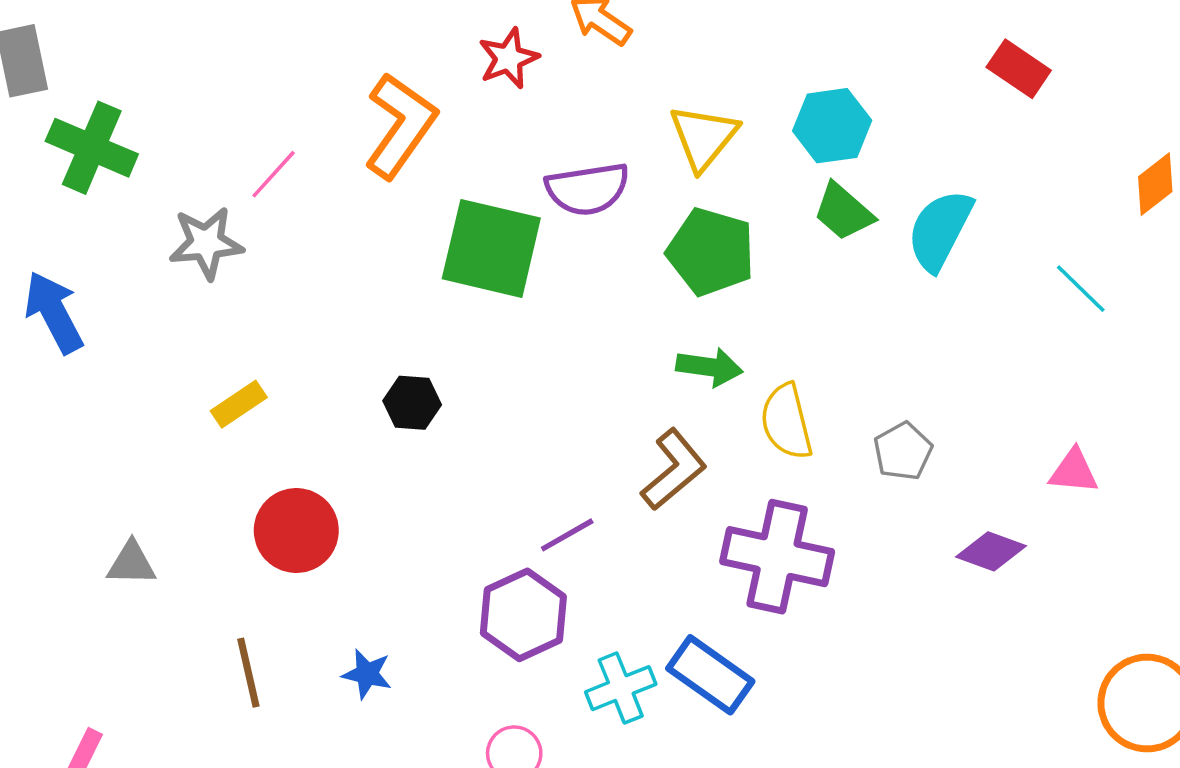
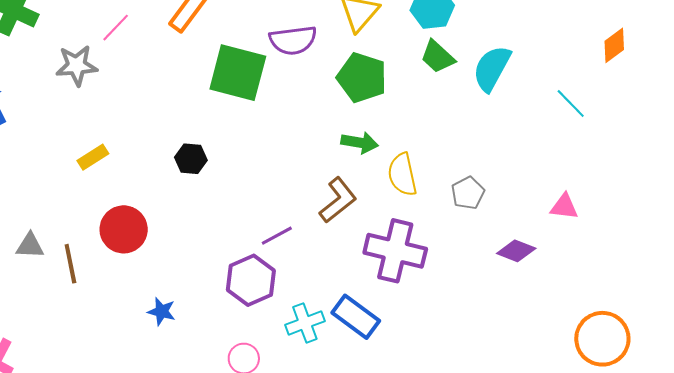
brown line: (248, 673) -> (70, 264), moved

